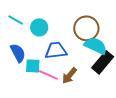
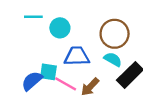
cyan line: (16, 20) -> (33, 17), turned -35
cyan semicircle: (96, 46) -> (113, 59), moved, size x0.7
blue semicircle: (18, 53) -> (32, 81), moved, turned -108

